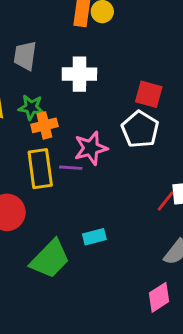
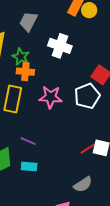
purple line: (71, 168) -> (28, 141), moved
cyan rectangle: (94, 237) -> (29, 166), moved

